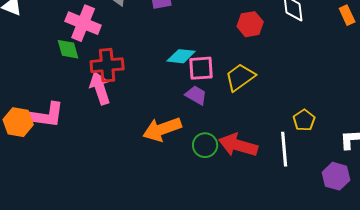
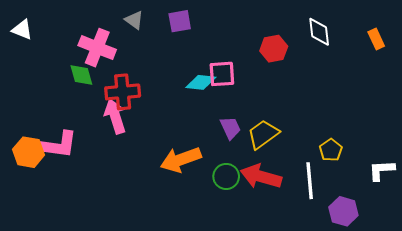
pink square: (201, 68) -> (222, 74), moved
yellow trapezoid: (240, 77) -> (263, 134), moved
purple trapezoid: (196, 95) -> (230, 128), moved, turned 35
purple hexagon: (336, 176) -> (343, 211), moved

